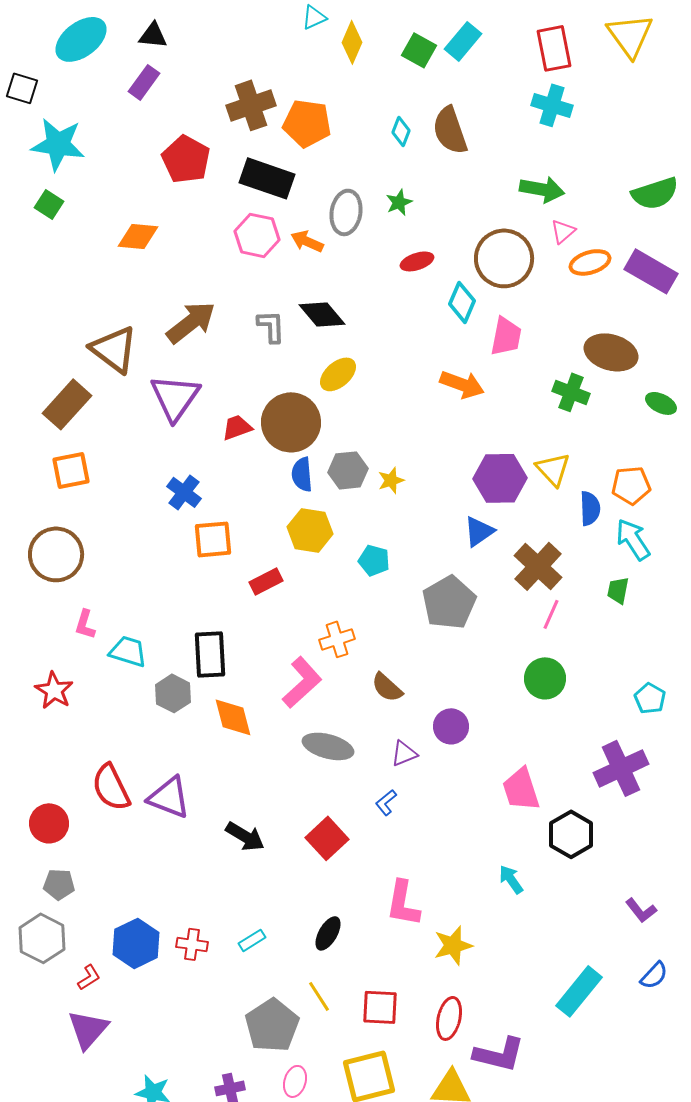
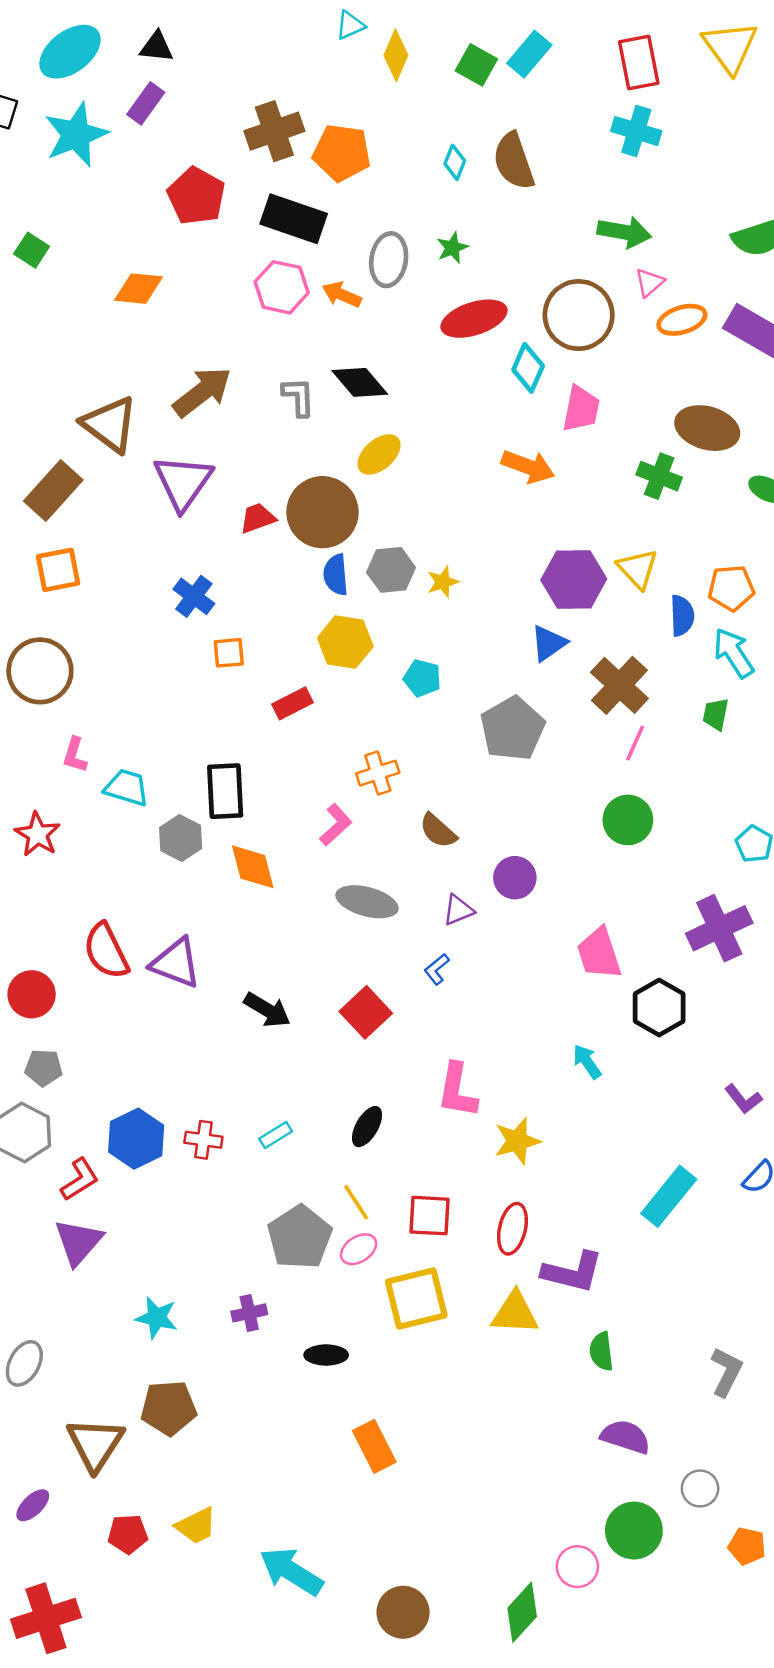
cyan star: (58, 144) -> (76, 135), moved, turned -30
red ellipse: (417, 261) -> (474, 319), size x1.6
orange square: (213, 539) -> (229, 653), size x0.7
pink L-shape: (302, 682) -> (336, 825), size x0.7
red L-shape: (89, 977) -> (80, 1179), size x1.4
pink ellipse: (295, 1081) -> (359, 1249), moved, turned 40

